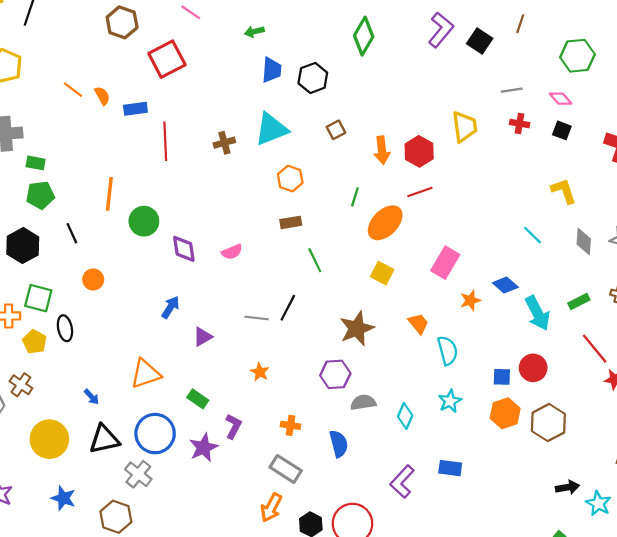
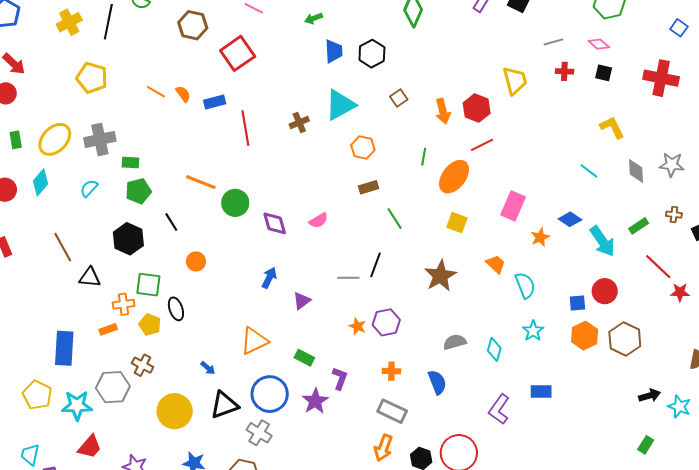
orange line: (109, 194) -> (201, 182), turned -68
purple hexagon: (335, 374) -> (386, 322), moved

